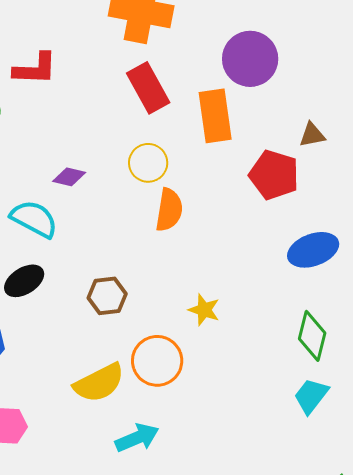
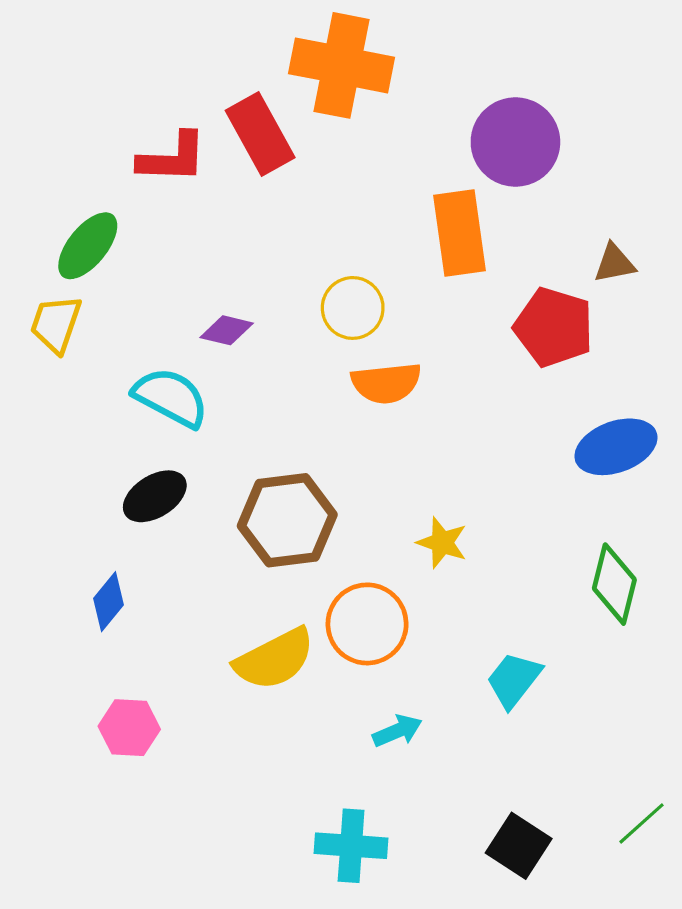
red rectangle: (148, 88) -> (260, 134), moved
orange semicircle: (169, 210) -> (386, 383), turned 75
brown hexagon: (107, 296) -> (287, 520), size x1.5
cyan trapezoid: (311, 396) -> (514, 680), moved
cyan arrow: (137, 438) -> (397, 731), moved, size x0.7

